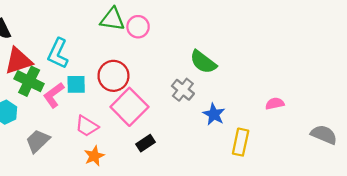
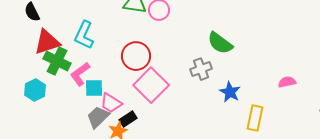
cyan square: (76, 84) -> (94, 88), moved
gray cross: (183, 90) -> (201, 69), turned 30
gray trapezoid: (38, 141) -> (98, 117), moved
black rectangle: (146, 143) -> (128, 119), moved

